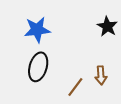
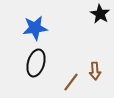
black star: (107, 26) -> (100, 14), moved

